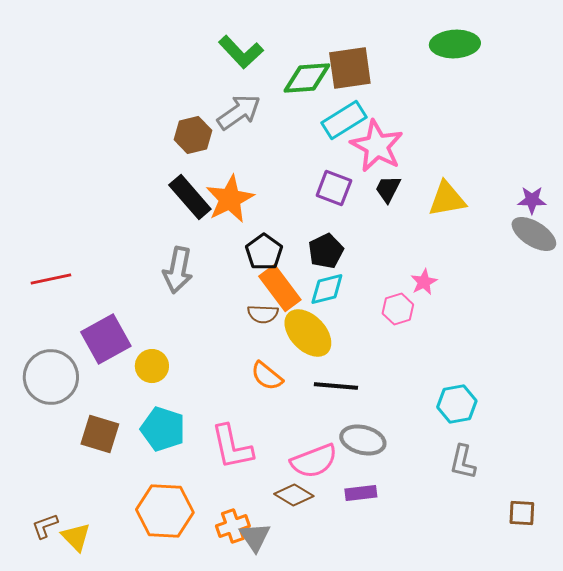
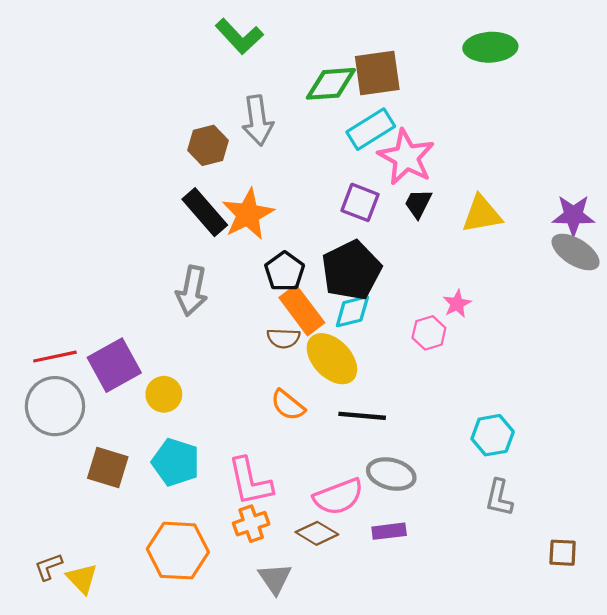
green L-shape: (241, 52) -> (239, 36), moved
gray arrow: (239, 112) -> (258, 121), turned 117
purple star: (532, 200) -> (573, 215), size x1.4
black pentagon: (326, 251) -> (351, 270), size x1.6
red line: (51, 279) -> (55, 357), moved
orange cross: (233, 526) -> (251, 524), moved

